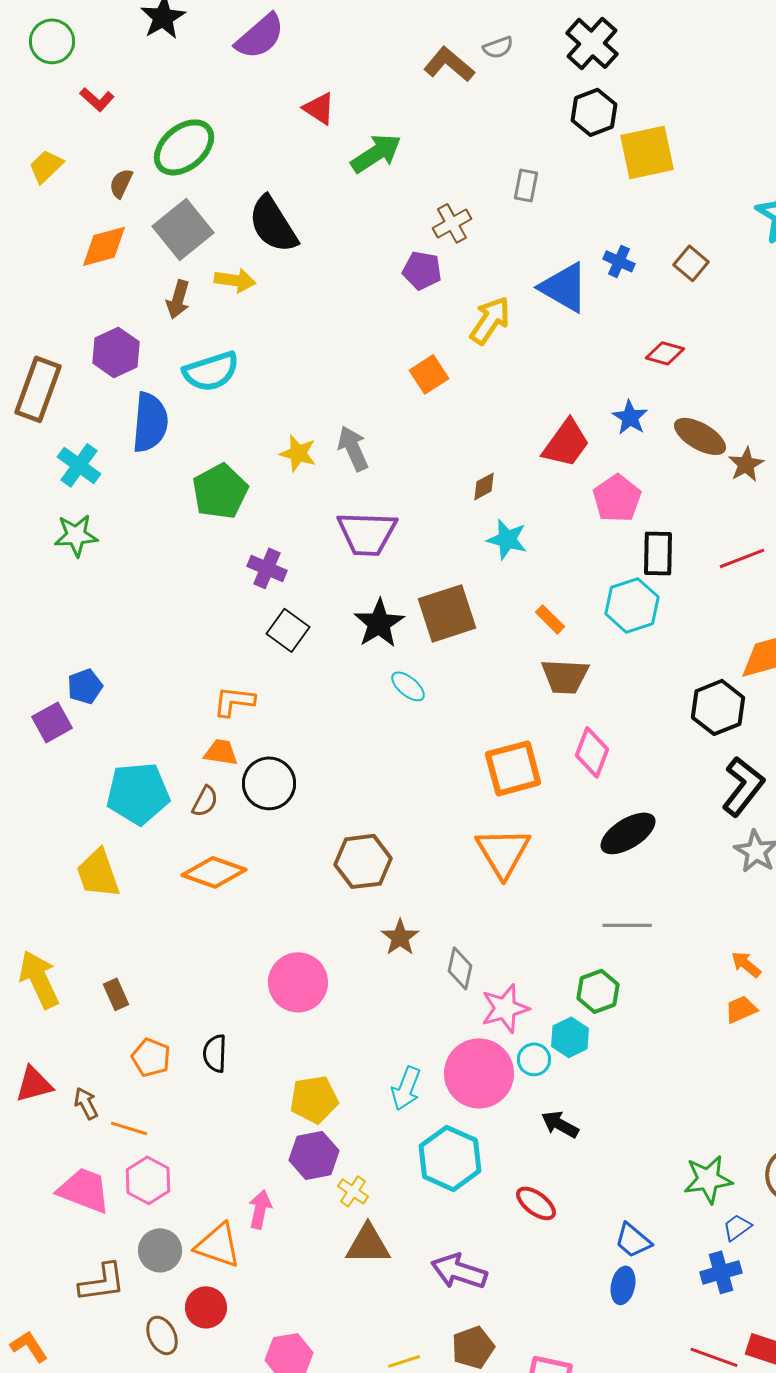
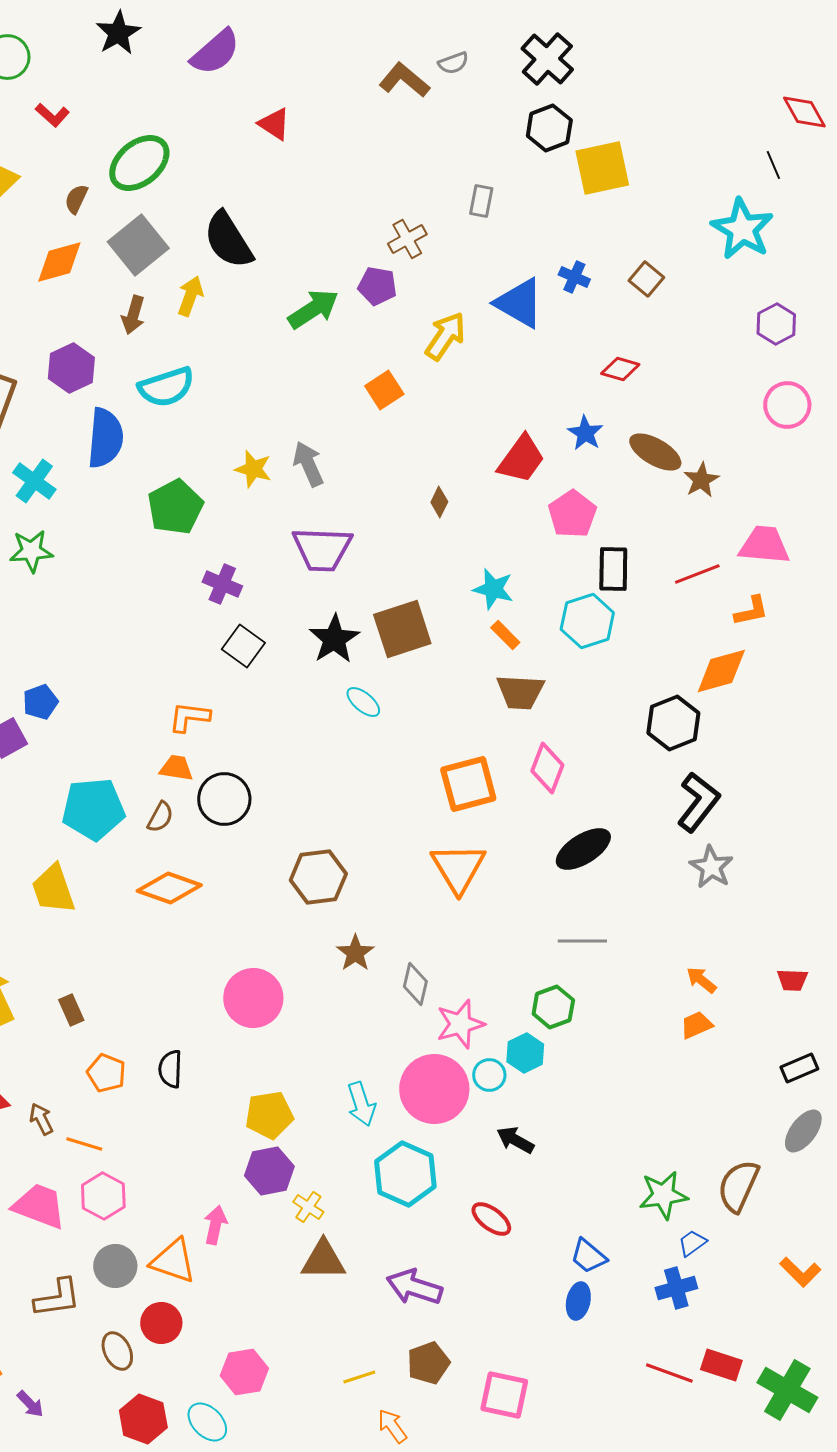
green arrow: (376, 153) -> (313, 309), moved
yellow arrow: (235, 280) -> (190, 296), turned -78
brown diamond: (484, 486) -> (439, 502), turned -36
cyan star: (507, 539) -> (493, 589), moved
cyan arrow: (406, 1088) -> (361, 1104), turned -39

